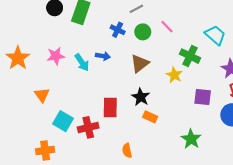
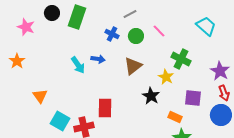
cyan trapezoid: (215, 35) -> (206, 26), moved
pink star: (56, 56) -> (26, 27), moved, turned 30
orange star: (18, 58) -> (17, 61), size x0.7
black star: (141, 97) -> (151, 96), moved
orange rectangle: (150, 117) -> (175, 117), moved

